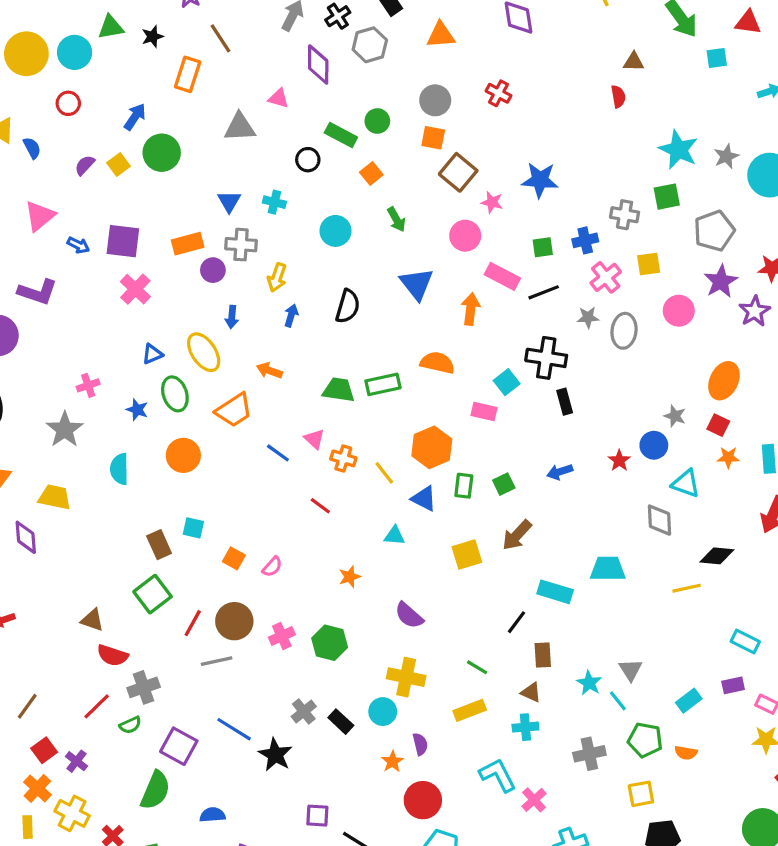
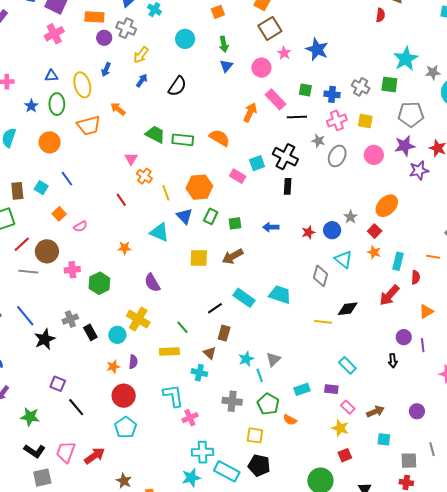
blue triangle: (417, 284) -> (226, 66), moved, size x0.6
blue line: (278, 453) -> (67, 179), moved
cyan triangle: (395, 536) -> (159, 232), size x1.5
black diamond: (717, 556) -> (348, 309), turned -30

